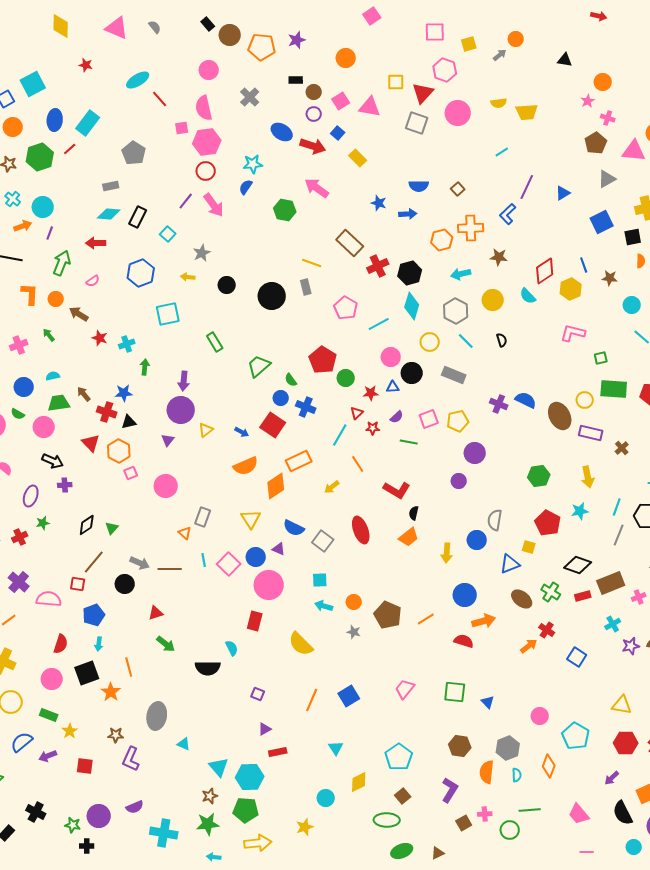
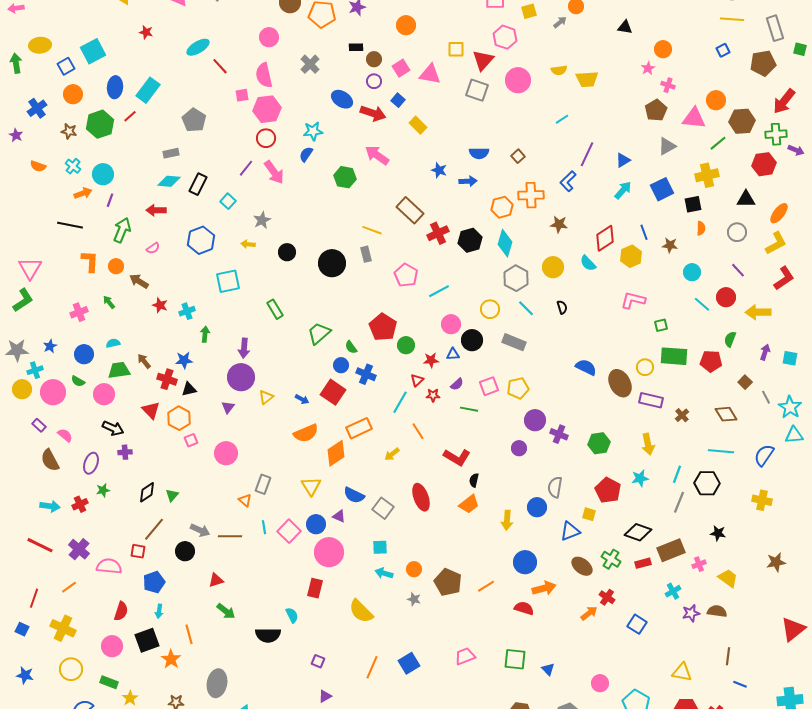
cyan arrow: (461, 274) -> (623, 190), moved, turned 144
cyan diamond: (412, 306) -> (505, 243), moved
purple cross: (499, 404) -> (559, 434), moved
pink trapezoid: (405, 689) -> (465, 656), turned 30

